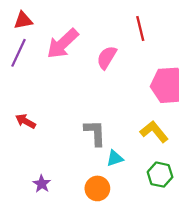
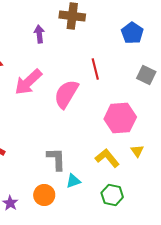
pink semicircle: (107, 57) -> (66, 94), size x1.4
orange circle: (97, 188) -> (44, 195), moved

